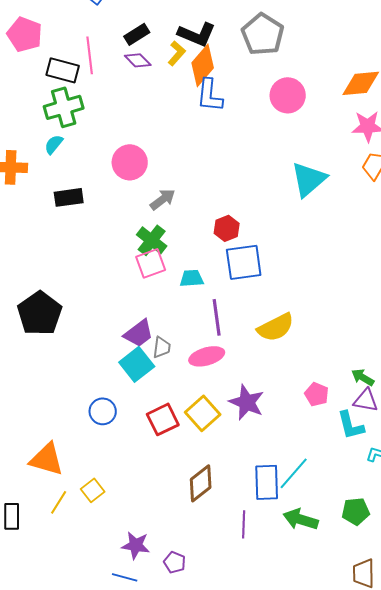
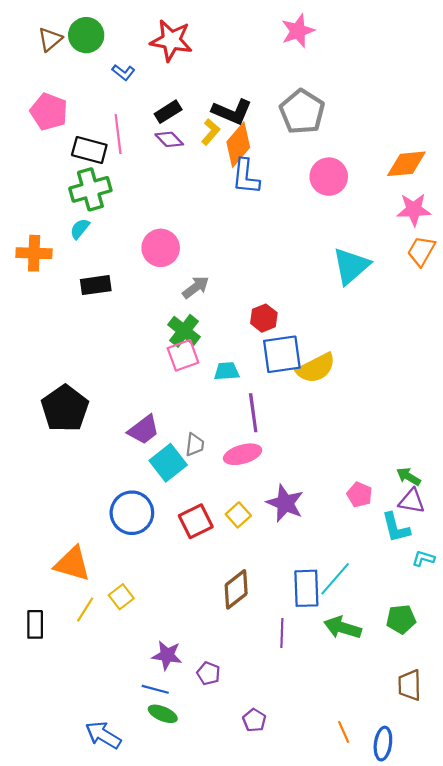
yellow semicircle: (276, 327) -> (316, 368), moved
purple trapezoid: (139, 333) -> (144, 430), moved
blue circle: (103, 411) -> (132, 513), size x1.5
yellow square: (203, 413) -> (238, 515), size x0.7

